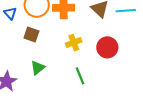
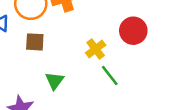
yellow cross: (74, 43) -> (96, 49), moved

